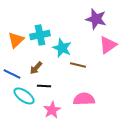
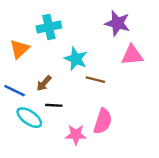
cyan cross: (40, 35) -> (49, 27), moved
pink triangle: (108, 45) -> (132, 55), turned 30
pink semicircle: (84, 99) -> (103, 121), turned 110
pink star: (52, 110) -> (76, 135), moved, turned 30

